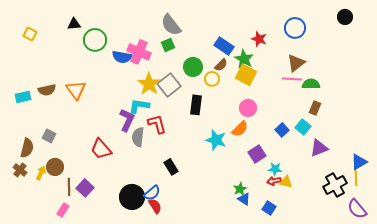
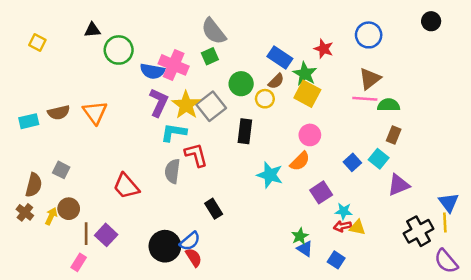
purple L-shape: (127, 120) -> (159, 102), moved
blue triangle: (359, 162) -> (449, 202), turned -36

